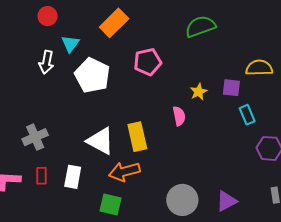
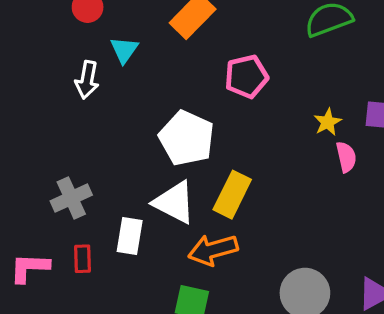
white pentagon: (92, 75) -> (187, 138), moved
pink semicircle: (179, 116) -> (346, 157), moved
yellow rectangle: (137, 137) -> (232, 195), turned 40
white rectangle: (73, 177) -> (130, 236), moved

